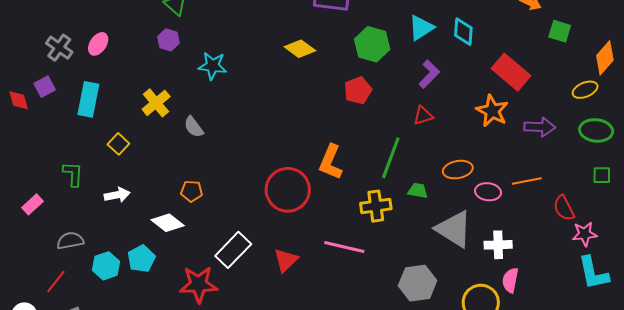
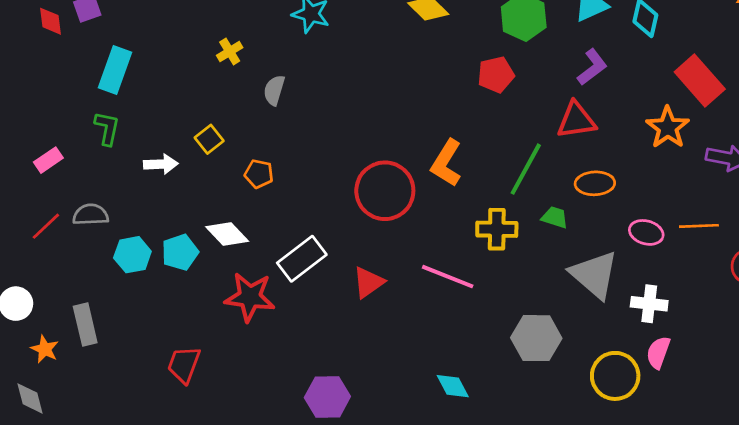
cyan rectangle: (88, 99) -> (115, 70), moved
yellow cross: (156, 103) -> (230, 52), size x0.7
red triangle: (423, 116) -> (576, 120), size x1.5
gray semicircle: (194, 127) -> (274, 90), turned 45
yellow square: (118, 144) -> (209, 139), moved
orange ellipse: (458, 170) -> (595, 183), moved
white diamond: (168, 223) -> (227, 234), moved
red line: (56, 282) -> (46, 226), moved

